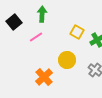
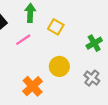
yellow square: (77, 32) -> (56, 27), moved

